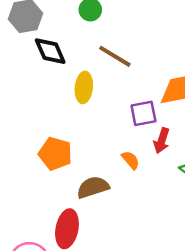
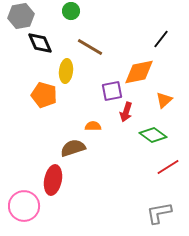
orange pentagon: (55, 154) -> (44, 95), moved
orange semicircle: (131, 160) -> (93, 126), moved, turned -49

